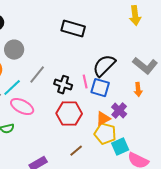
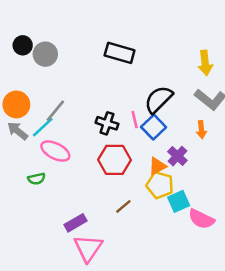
yellow arrow: (135, 16) -> (205, 63), moved
gray circle: (14, 50) -> (45, 54), moved
gray line: (37, 75) -> (55, 111), moved
blue square: (100, 88) -> (154, 127), turned 30

